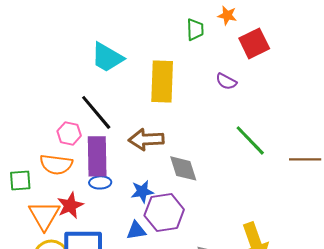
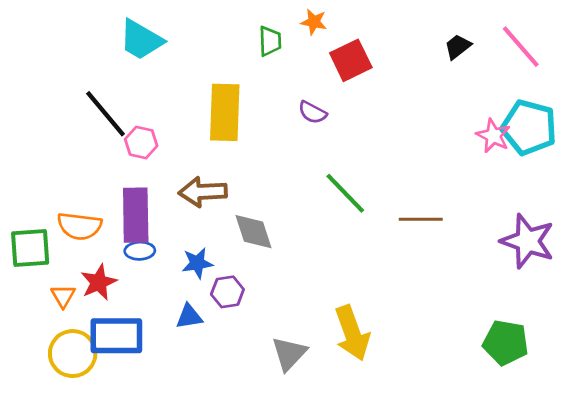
cyan trapezoid: (107, 57) -> (141, 40), moved
black line: (96, 112) -> (106, 114), moved
pink hexagon: (69, 133) -> (141, 143), moved
green square: (20, 180) -> (30, 248), size x1.4
purple hexagon: (164, 212) -> (227, 292), size x0.6
orange triangle: (44, 215) -> (63, 296), size x0.6

